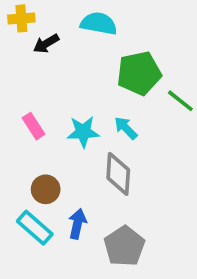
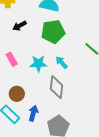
black arrow: (46, 44) -> (19, 26), moved
green pentagon: (139, 73) -> (53, 32), moved

